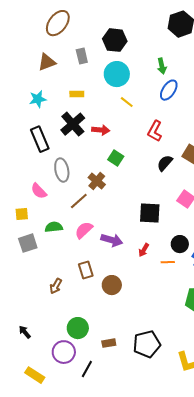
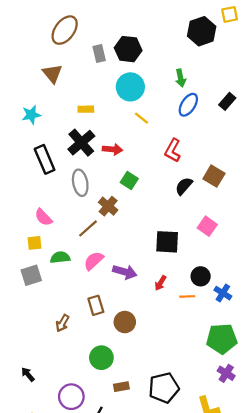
gray rectangle: (82, 56) -> (99, 53), moved
brown triangle: (47, 62) -> (52, 74), turned -48
cyan star: (38, 99) -> (31, 115), moved
gray ellipse: (62, 170) -> (80, 183), moved
yellow square: (22, 214) -> (35, 243), moved
green circle: (78, 328) -> (101, 358), moved

